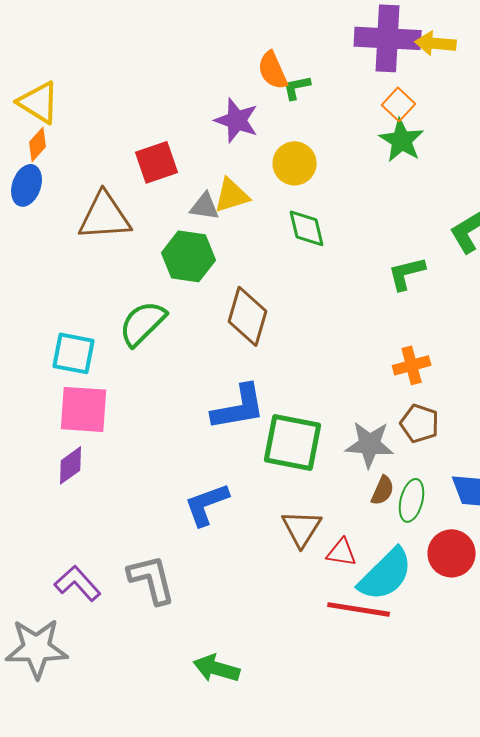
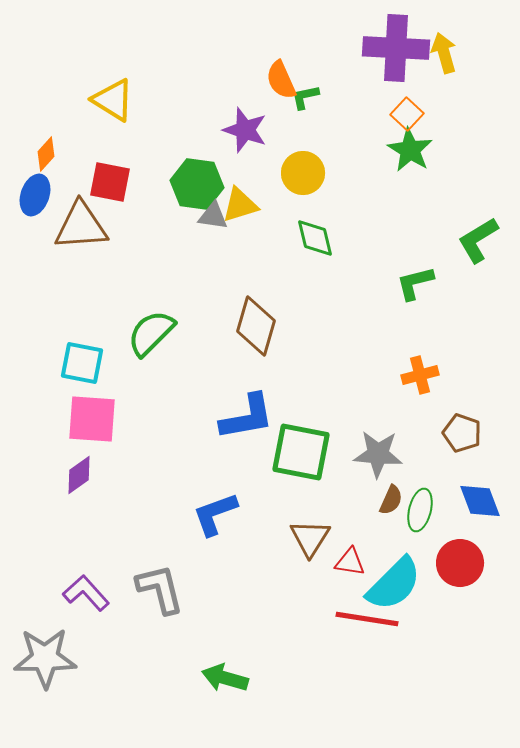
yellow arrow: (436, 43) -> (444, 53), turned 69
yellow triangle: (39, 102) -> (113, 100), moved
red square: (157, 162) -> (110, 182), moved, turned 30
brown triangle: (105, 216) -> (81, 226), moved
green hexagon: (189, 256) -> (197, 184), moved
brown pentagon: (420, 423) -> (462, 433), moved

